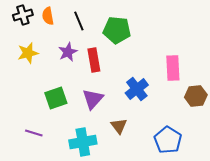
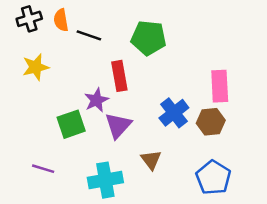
black line: (79, 21) -> (89, 35), moved, turned -48
purple star: (68, 52) -> (96, 100), moved
brown hexagon: (196, 96) -> (211, 122), moved

